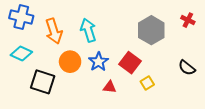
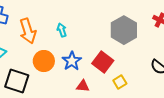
cyan arrow: (88, 30) -> (62, 30), size x0.6

